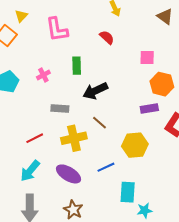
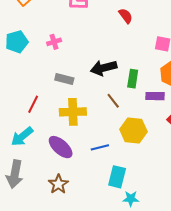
green rectangle: (77, 66) -> (133, 79), moved
brown line: (99, 123) -> (113, 101), moved
red line: (35, 138) -> (33, 104), turned -48

